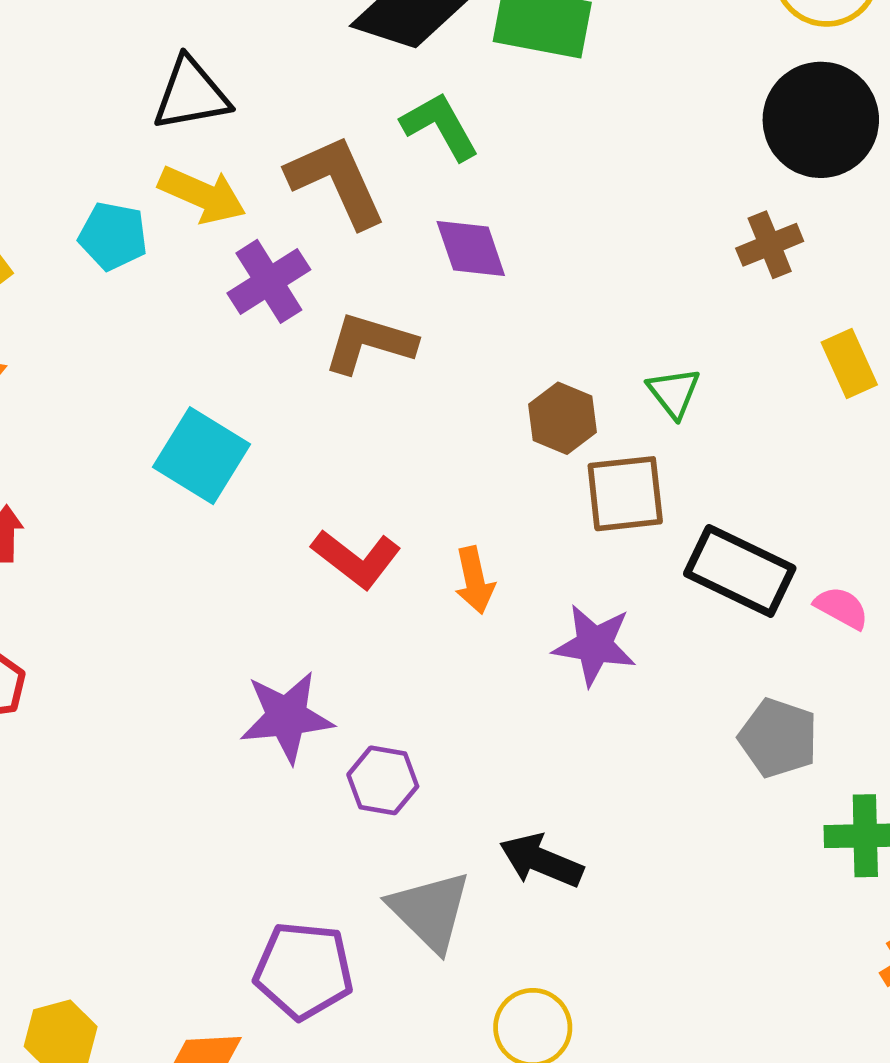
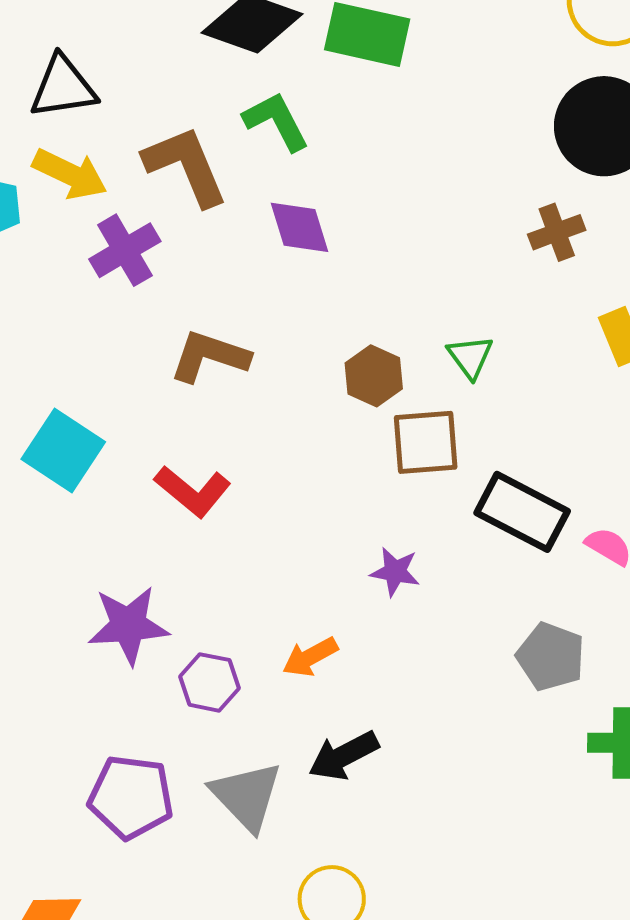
brown L-shape: (369, 343) -> (210, 356), moved
cyan square: (202, 456) -> (63, 451), moved
orange arrow: (475, 580) -> (310, 657), moved, turned 72
purple star: (594, 645) -> (395, 572), size x0.7
black arrow: (541, 861) -> (344, 756), turned -52
purple pentagon: (304, 970) -> (131, 797), moved

